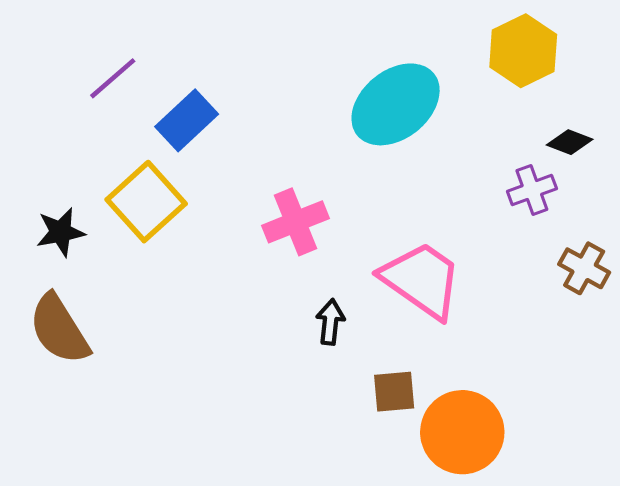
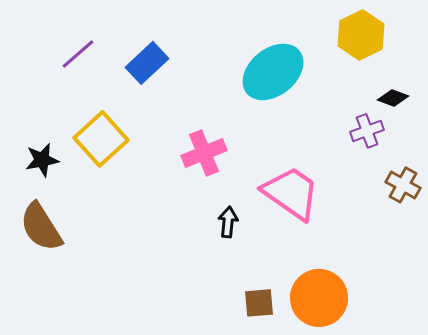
blue rectangle: (187, 120) -> (147, 63), moved
brown square: (394, 392) -> (259, 303), moved

